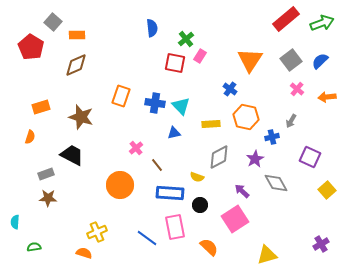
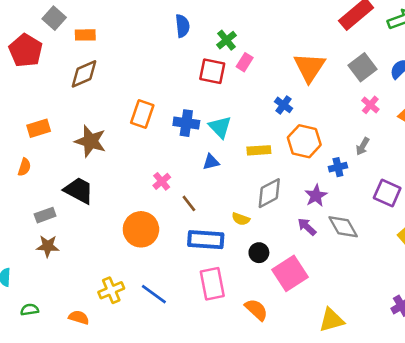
purple arrow: (242, 191) -> (307, 227), moved
black circle: (200, 205) -> (259, 253), moved
blue line: (147, 238) -> (154, 294), moved
orange semicircle: (84, 253) -> (79, 317), moved

